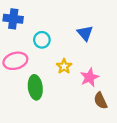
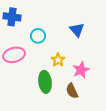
green ellipse: (35, 87) -> (45, 82), moved
brown semicircle: (101, 101) -> (72, 91), moved

